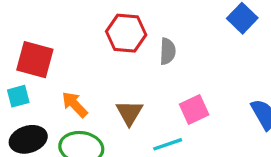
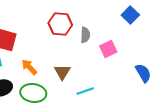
pink square: (194, 109) -> (108, 49), moved

